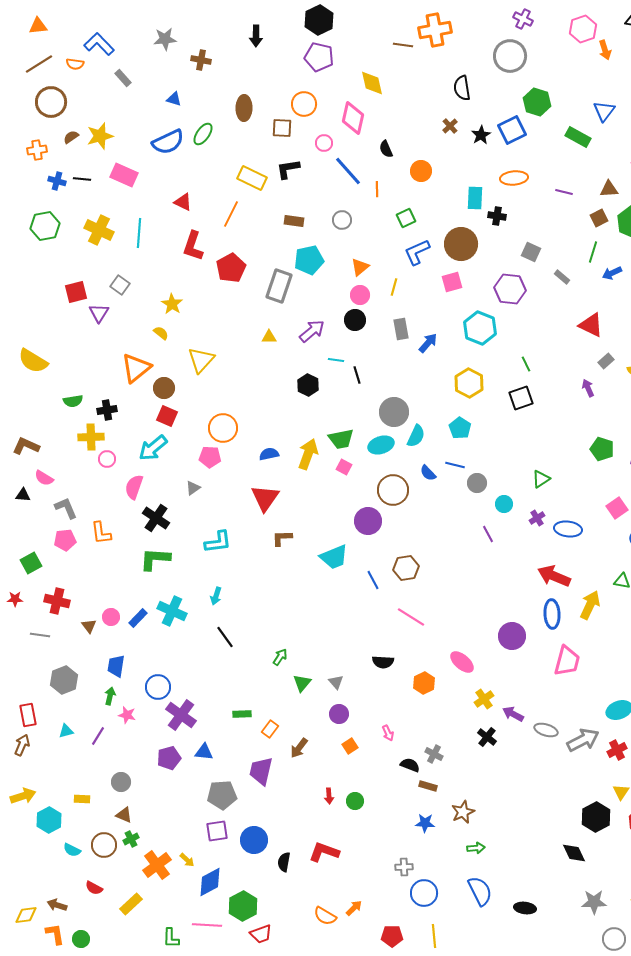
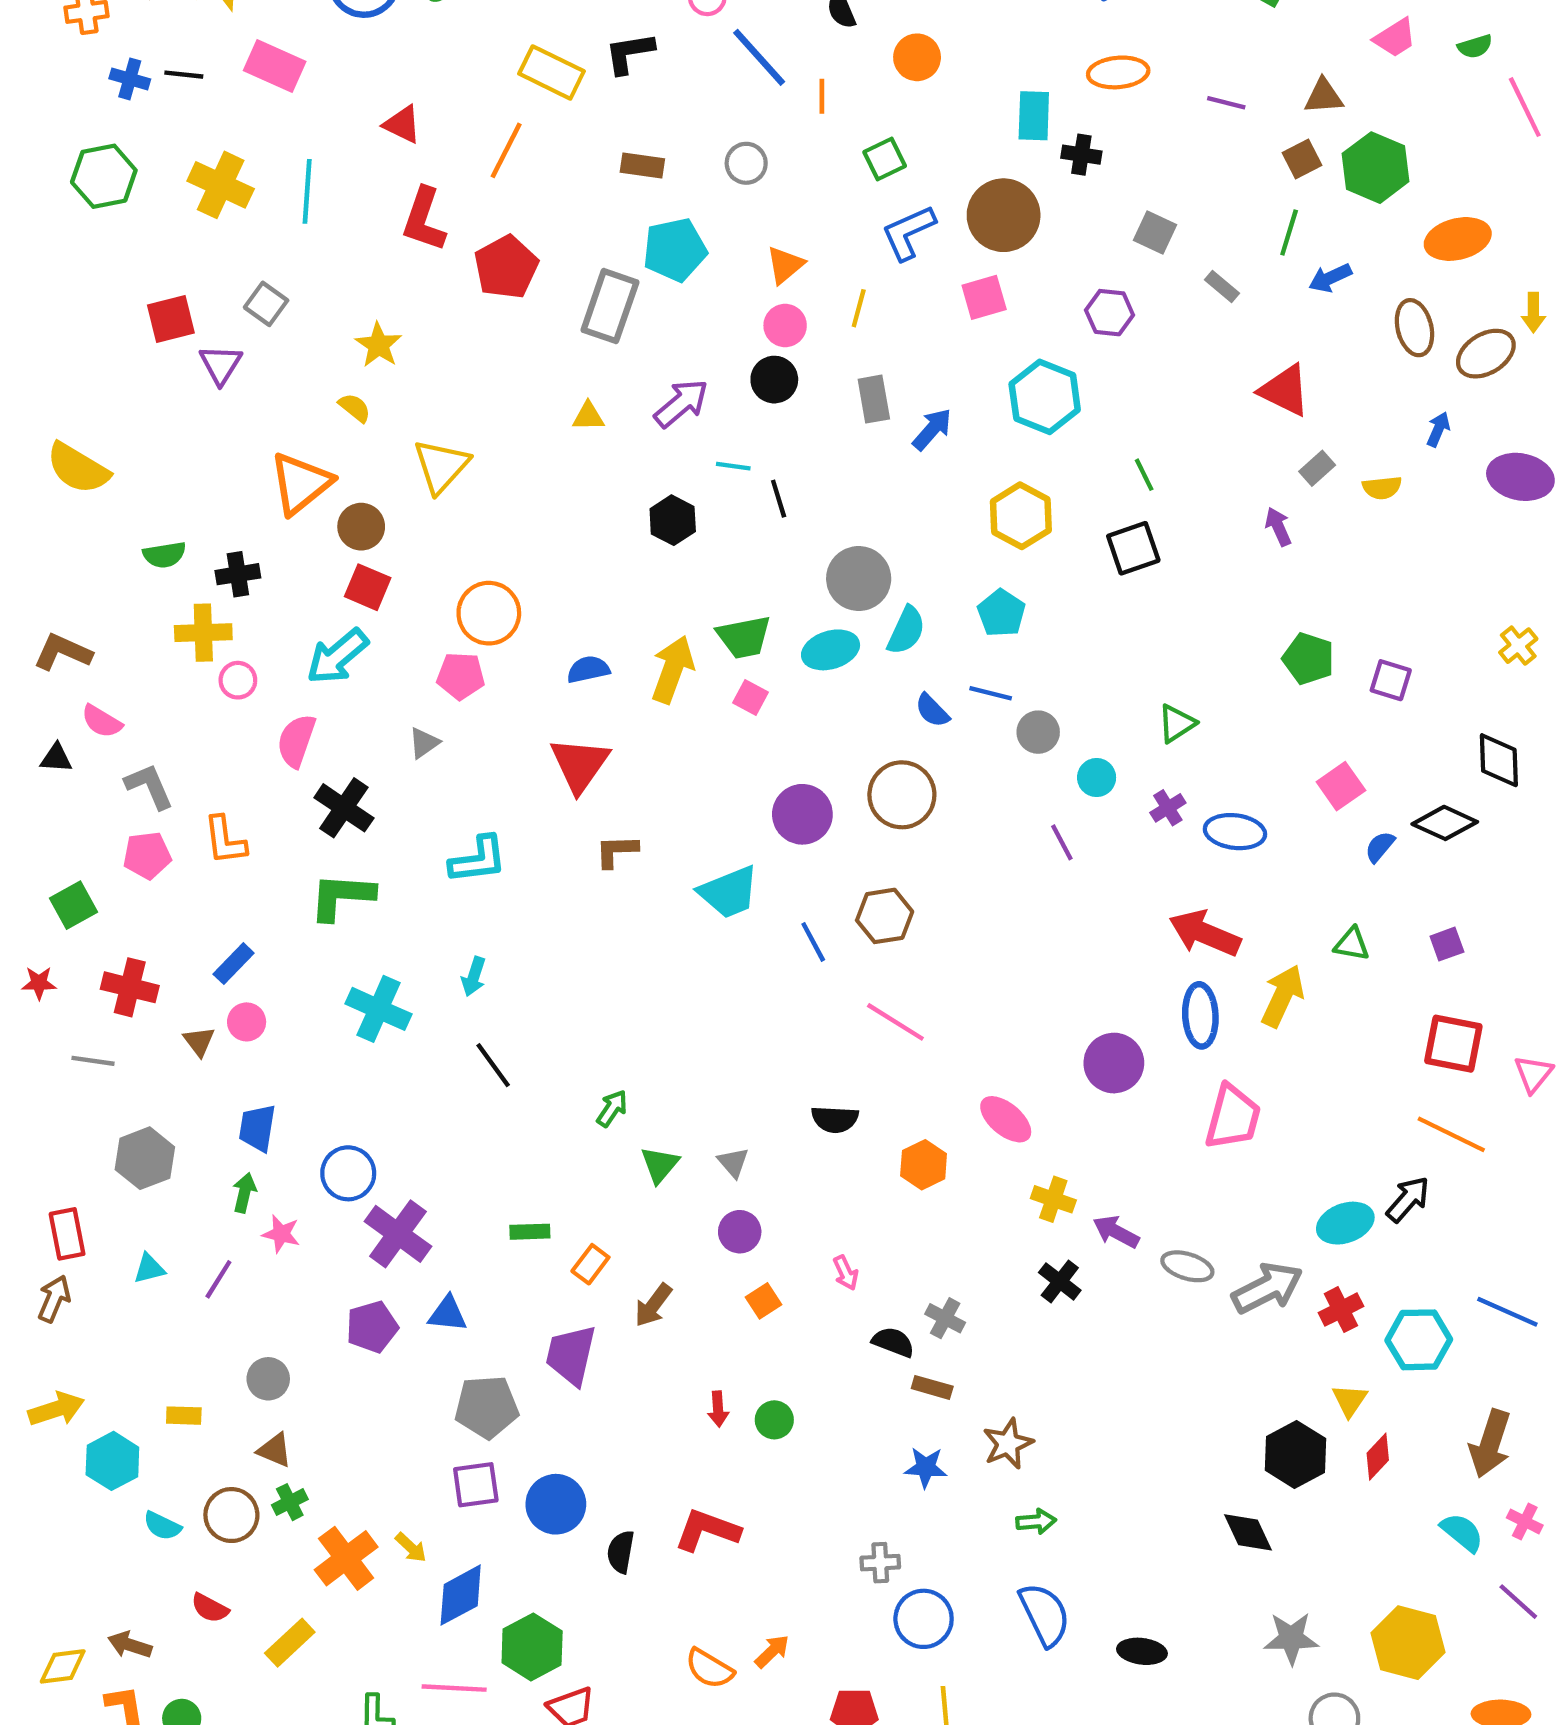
purple hexagon: (510, 289) -> (1110, 313), size x0.7
brown circle: (393, 490) -> (902, 795), moved
blue rectangle: (138, 618) -> (234, 964), moved
yellow cross: (484, 699) -> (1053, 1199), turned -36

